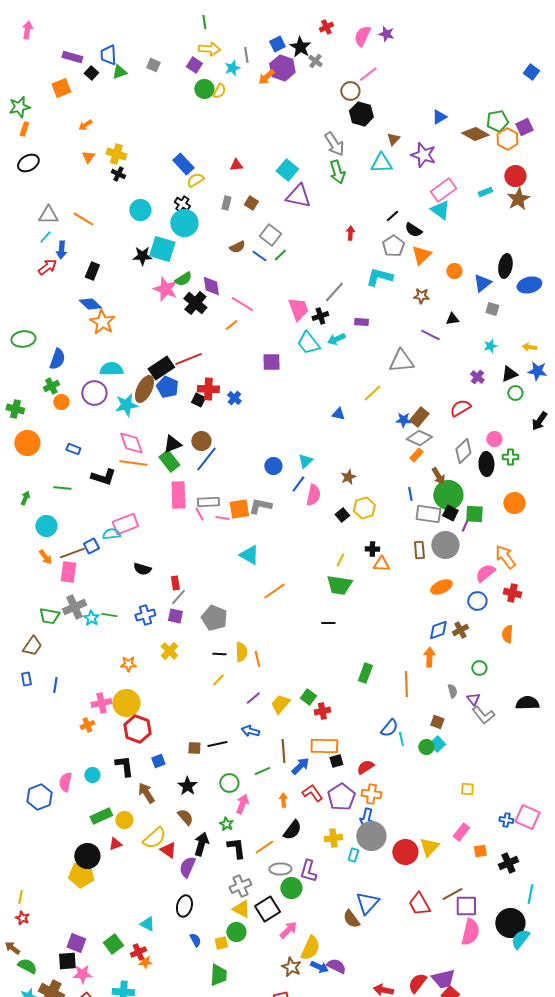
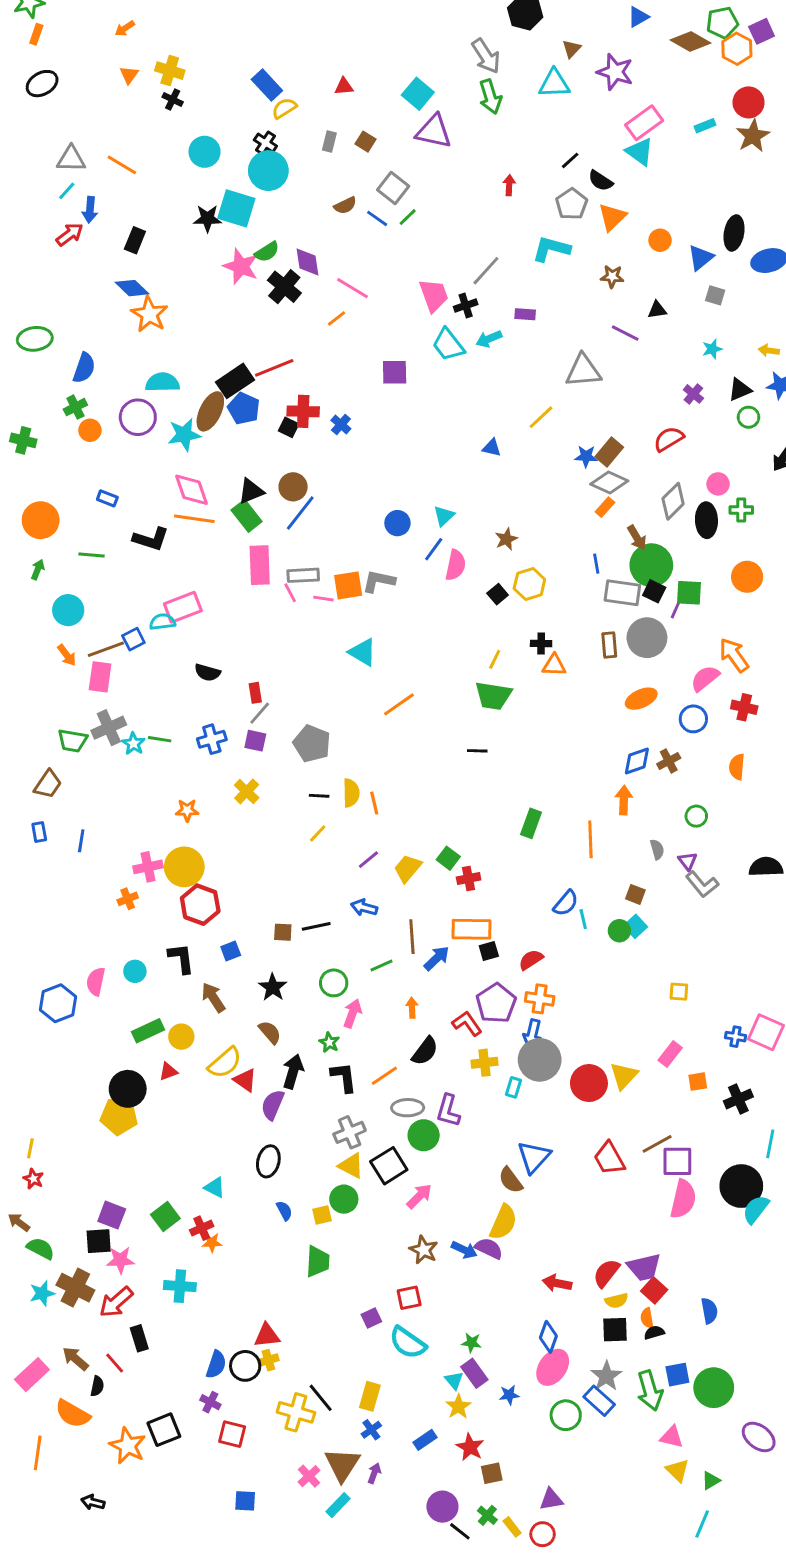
orange circle: (27, 443) -> (41, 520), moved
red L-shape: (312, 793) -> (467, 1024), moved
yellow semicircle: (310, 948) -> (503, 1222), moved

